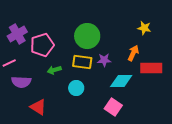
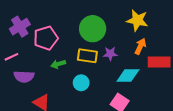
yellow star: (144, 28) -> (137, 20), moved, size x1.5

